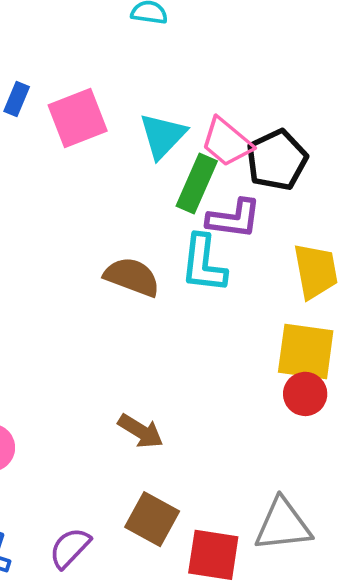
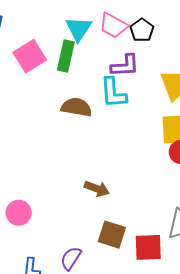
pink square: (78, 118) -> (30, 56), moved
black pentagon: (277, 160) -> (142, 30), size x0.7
green rectangle: (197, 184) -> (66, 56), moved

